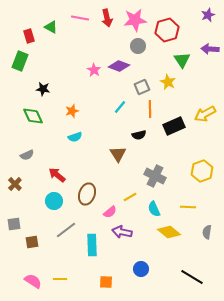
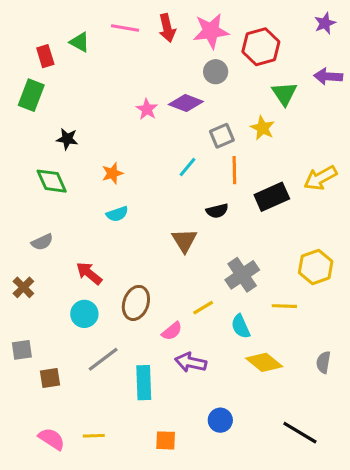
gray cross: (155, 176) -> (242, 275), turned 30
yellow line: (188, 207) -> (284, 306), moved

